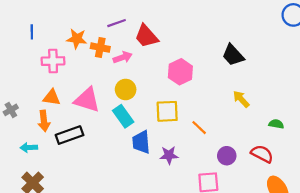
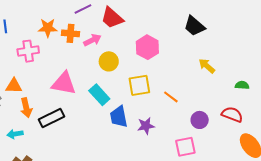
yellow circle: (126, 89) -> (109, 61), moved
orange triangle: (52, 97) -> (14, 86), moved

